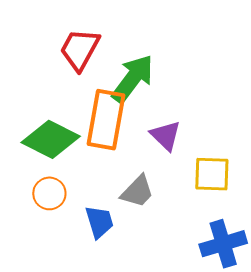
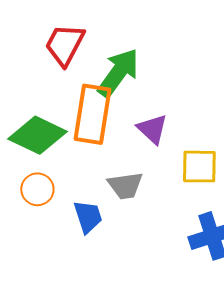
gray trapezoid: (137, 192) -> (125, 186), turned 39

